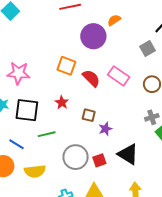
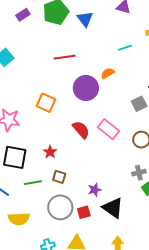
orange square: (66, 66) -> (46, 103), moved
brown square: (89, 115) -> (59, 177), moved
purple star: (105, 129) -> (95, 190), moved

